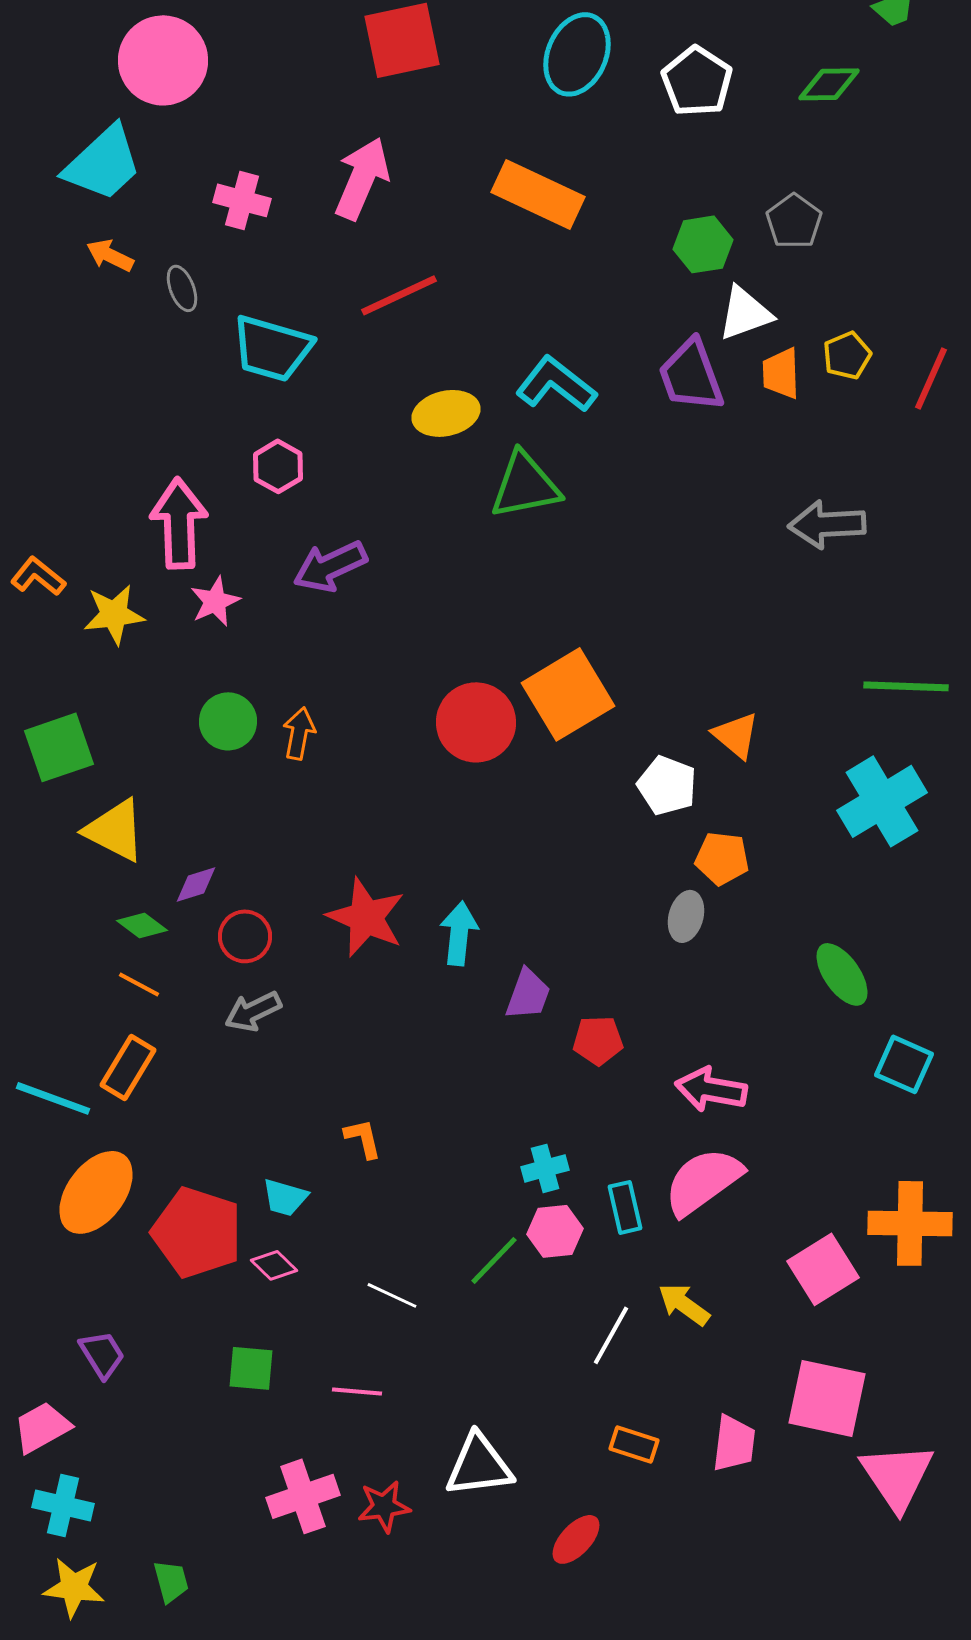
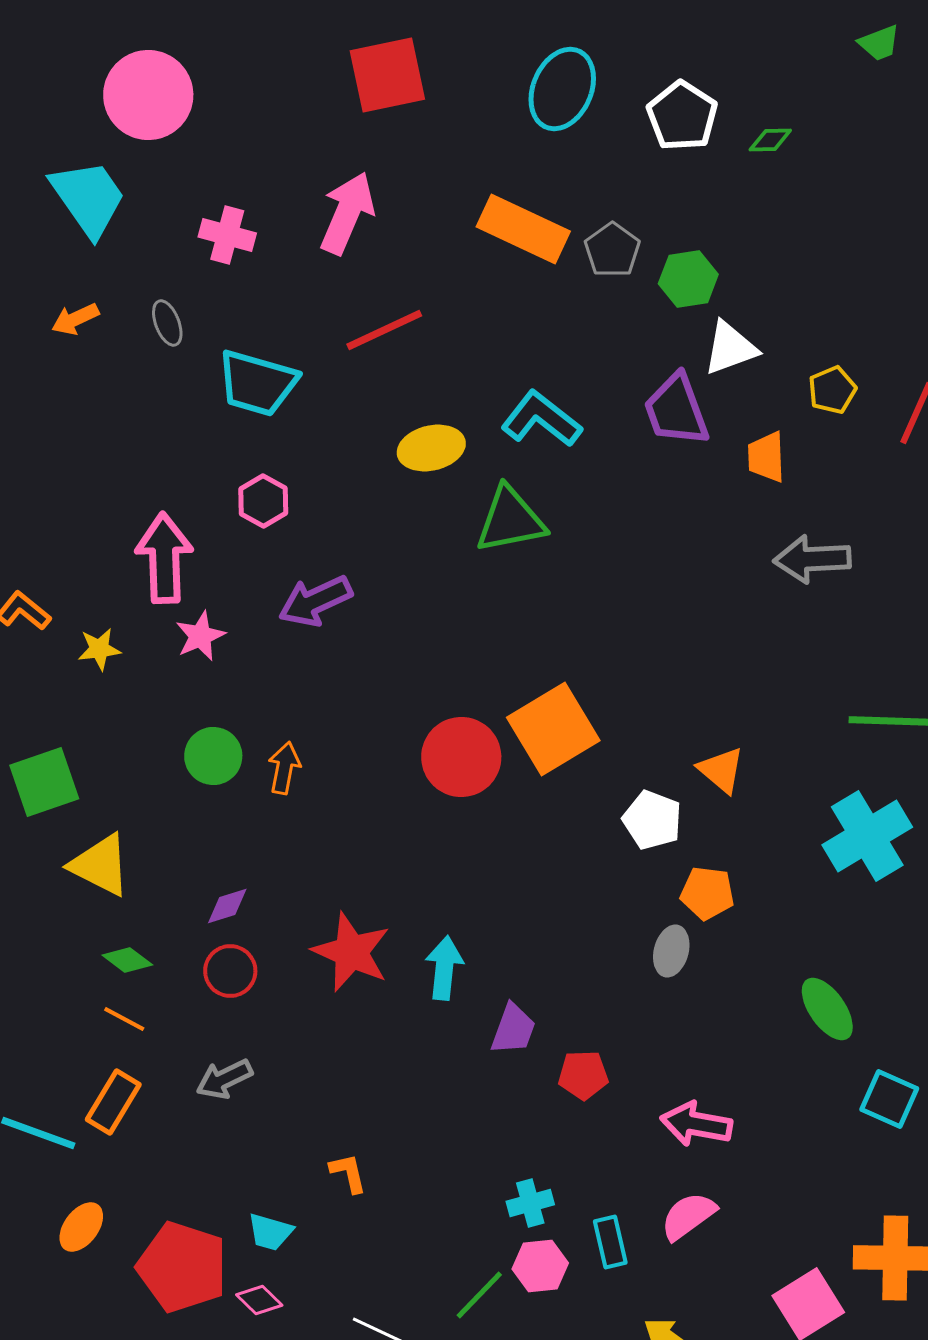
green diamond: (829, 84) -> (770, 140), moved, size x0.7
cyan trapezoid: (103, 163) -> (88, 198), turned -82
gray pentagon: (794, 221) -> (612, 250), moved
orange arrow: (110, 255) -> (75, 319), moved, turned -51
orange trapezoid: (781, 373) -> (766, 457), moved
yellow star: (114, 614) -> (99, 649), size x0.7
purple diamond: (196, 884) -> (227, 906), moved
gray arrow: (253, 1011) -> (224, 1079), moved
pink semicircle: (703, 1181) -> (688, 1216), size x0.7
orange ellipse: (96, 1192) -> (81, 1227), size x0.6

